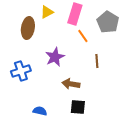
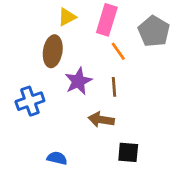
brown ellipse: (28, 28) -> (53, 51), moved
brown line: (97, 61) -> (114, 87), moved
black square: (78, 107) -> (128, 152), moved

